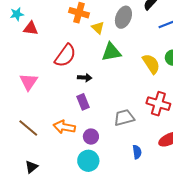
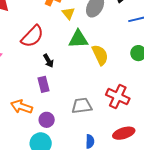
yellow semicircle: (151, 64) -> (100, 55), moved
black arrow: (85, 78) -> (48, 61), turned 48

